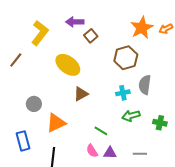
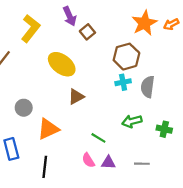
purple arrow: (75, 22) -> (70, 16), turned -114
cyan cross: (123, 93) -> (123, 82), moved

